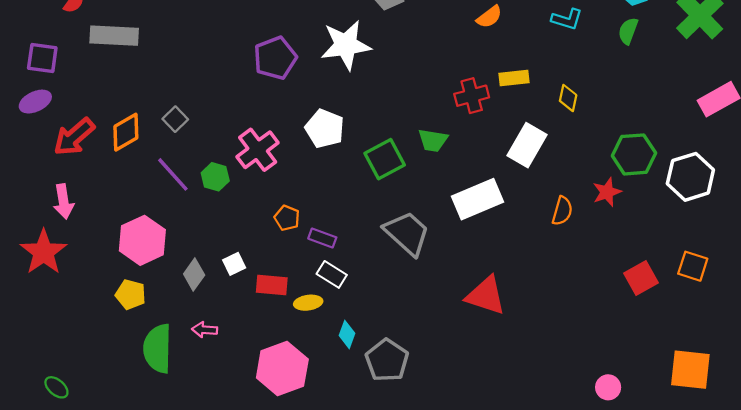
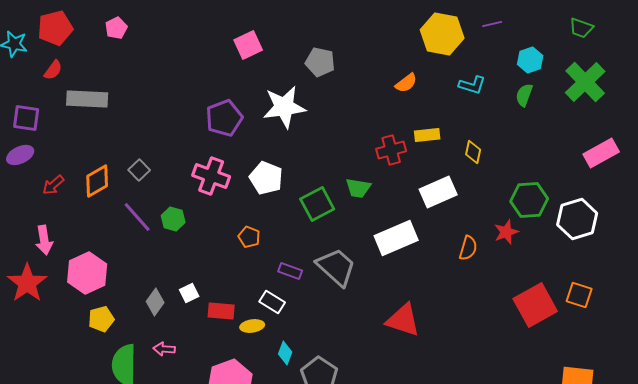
red arrow: (74, 137) -> (53, 185), size x0.6
white rectangle: (527, 145) -> (438, 192), turned 36
pink cross: (258, 150) -> (211, 176), moved, turned -33
orange pentagon: (287, 218) -> (249, 237), moved
purple rectangle: (322, 238) -> (290, 271), moved
pink hexagon: (142, 240) -> (87, 273), moved
red square: (641, 278) -> (535, 305), size x1.5
yellow pentagon: (131, 294) -> (101, 319), turned -30

